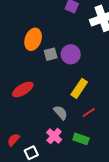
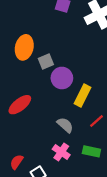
purple circle: (71, 54) -> (62, 78), moved

